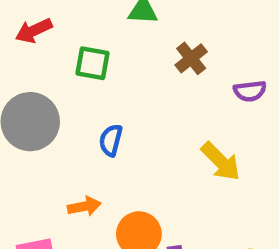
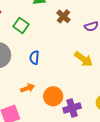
green square: (93, 63) -> (21, 25), turned 35

